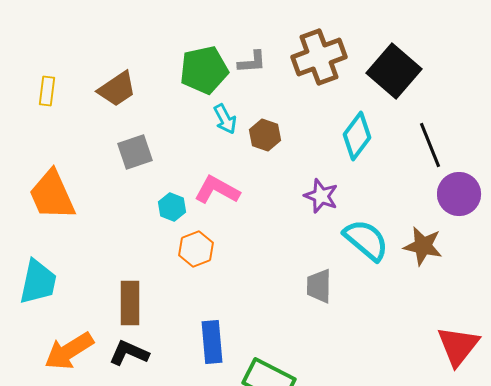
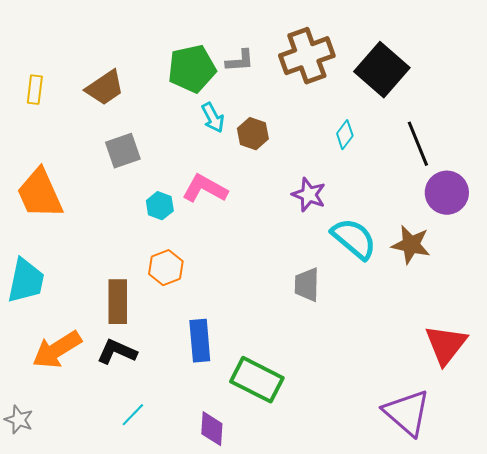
cyan diamond: (357, 136) -> (345, 135), size x0.6
orange hexagon: (196, 249) -> (166, 268), moved

